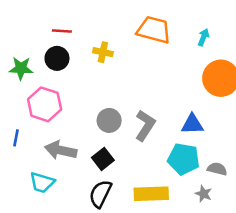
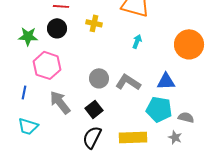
cyan arrow: (203, 37) -> (137, 41), moved
gray L-shape: (145, 125) -> (128, 82), turned -90
gray arrow: (61, 150) -> (60, 102), turned 40
cyan trapezoid: (42, 183) -> (28, 126), moved

